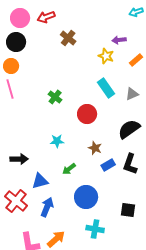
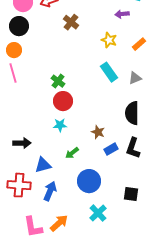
purple arrow: (119, 40) -> (122, 14), moved
red circle: (87, 114) -> (63, 101), moved
black semicircle: (129, 129) -> (132, 113), turned -55
red cross: (16, 201) -> (19, 185), turned -35
cyan cross: (95, 229) -> (98, 213), turned 36

